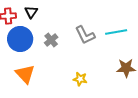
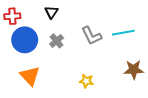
black triangle: (31, 12) -> (51, 12), moved

